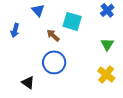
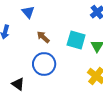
cyan square: (72, 21) -> (76, 40), moved

